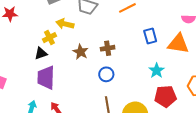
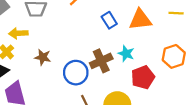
brown cross: (108, 48) -> (101, 61), moved, size x1.5
blue circle: (106, 74) -> (76, 73), size x1.5

